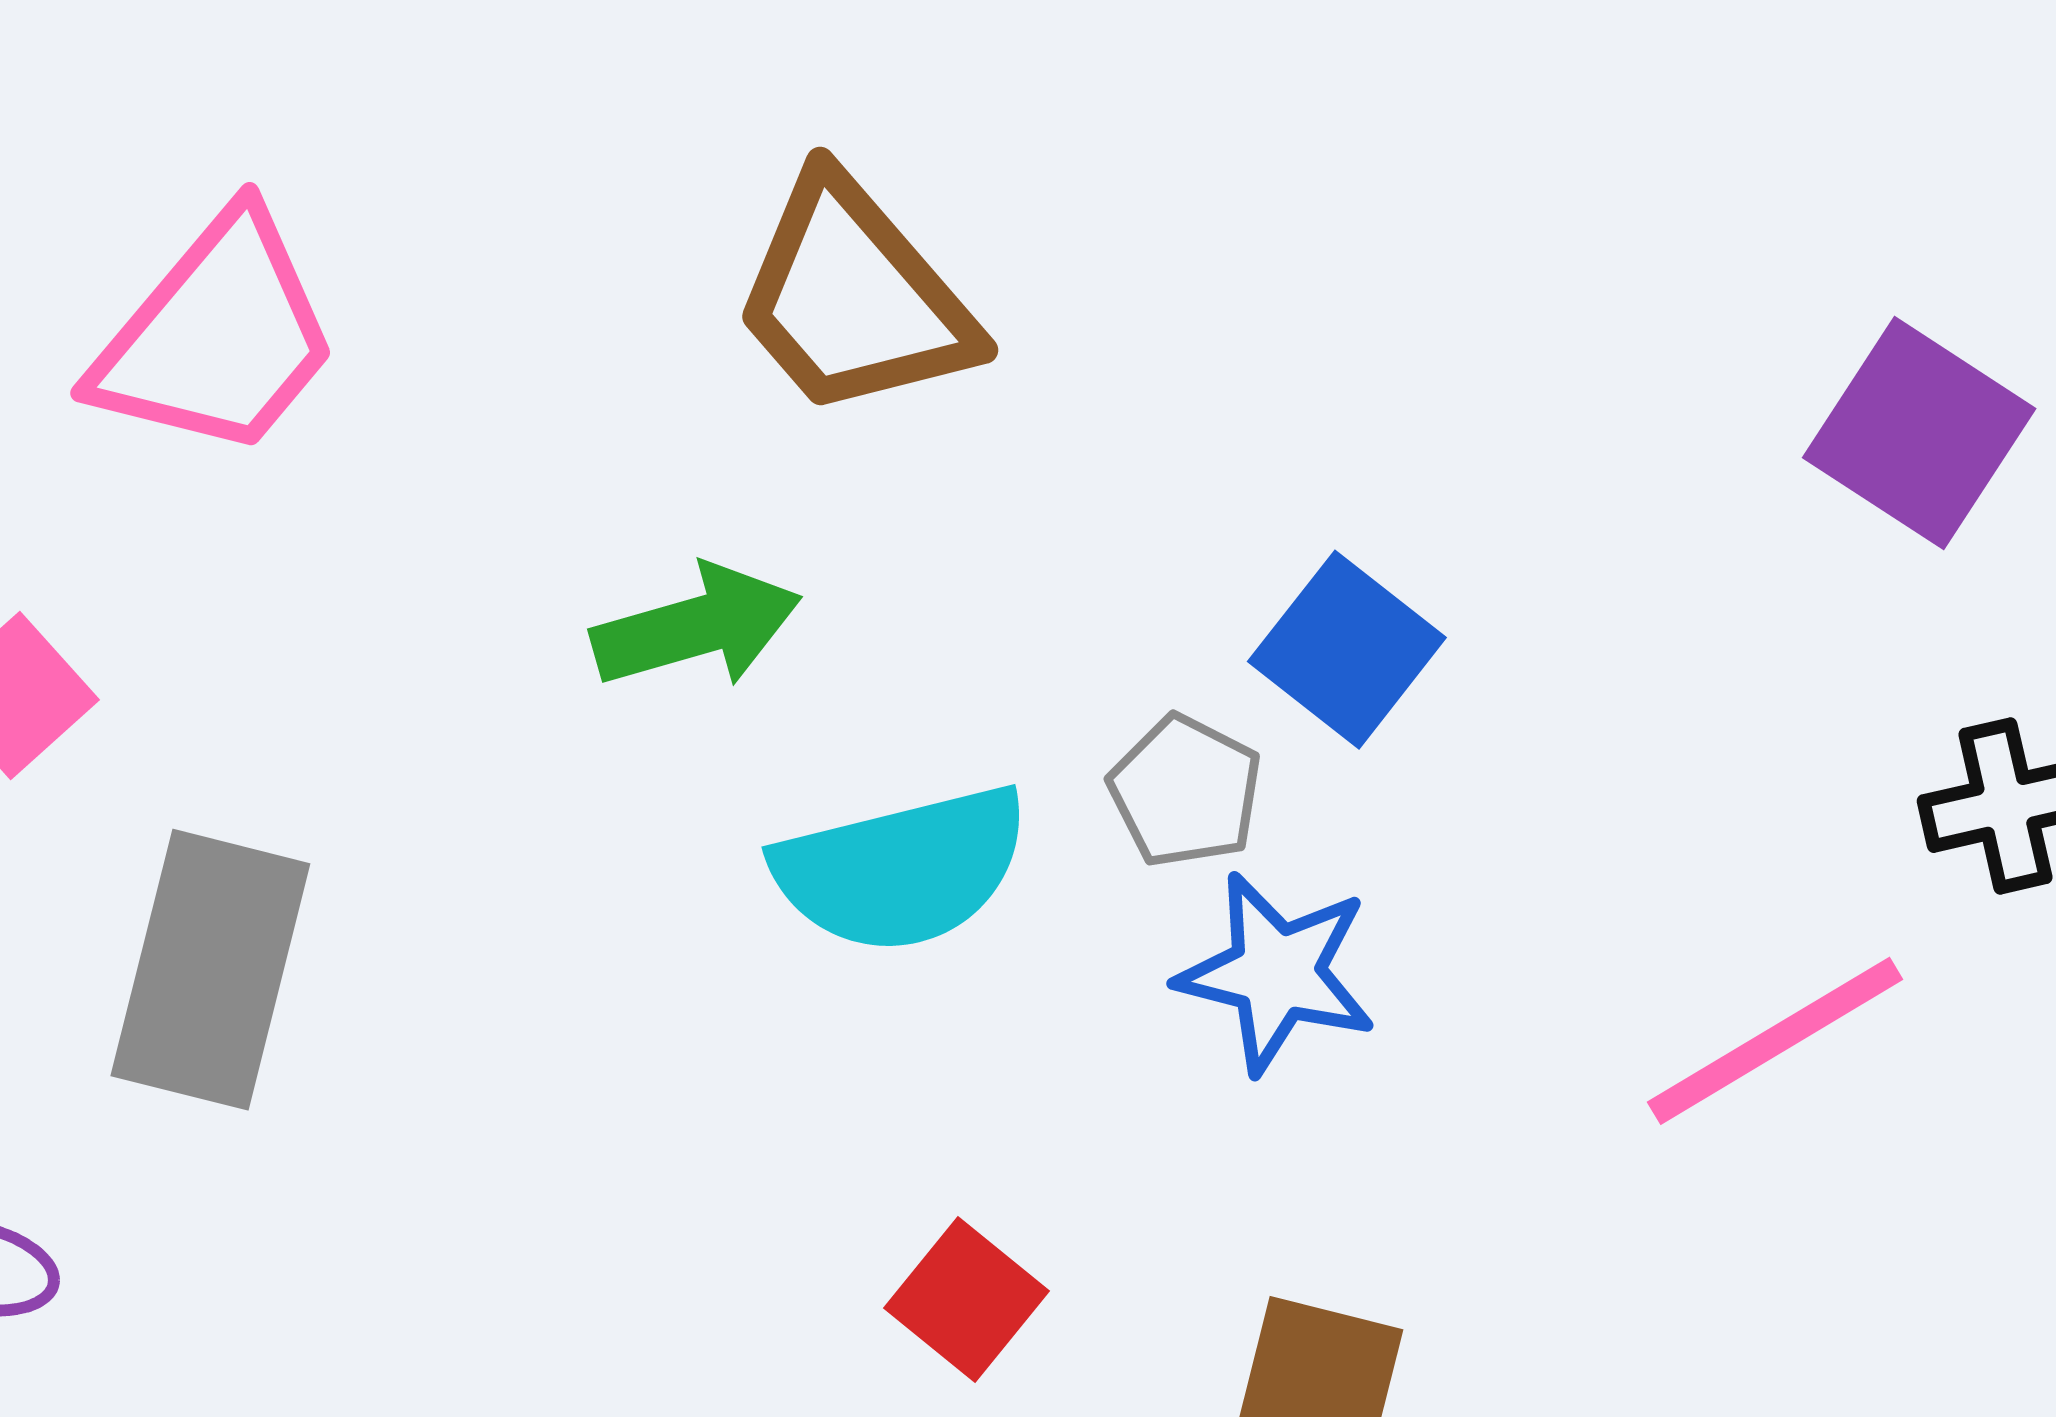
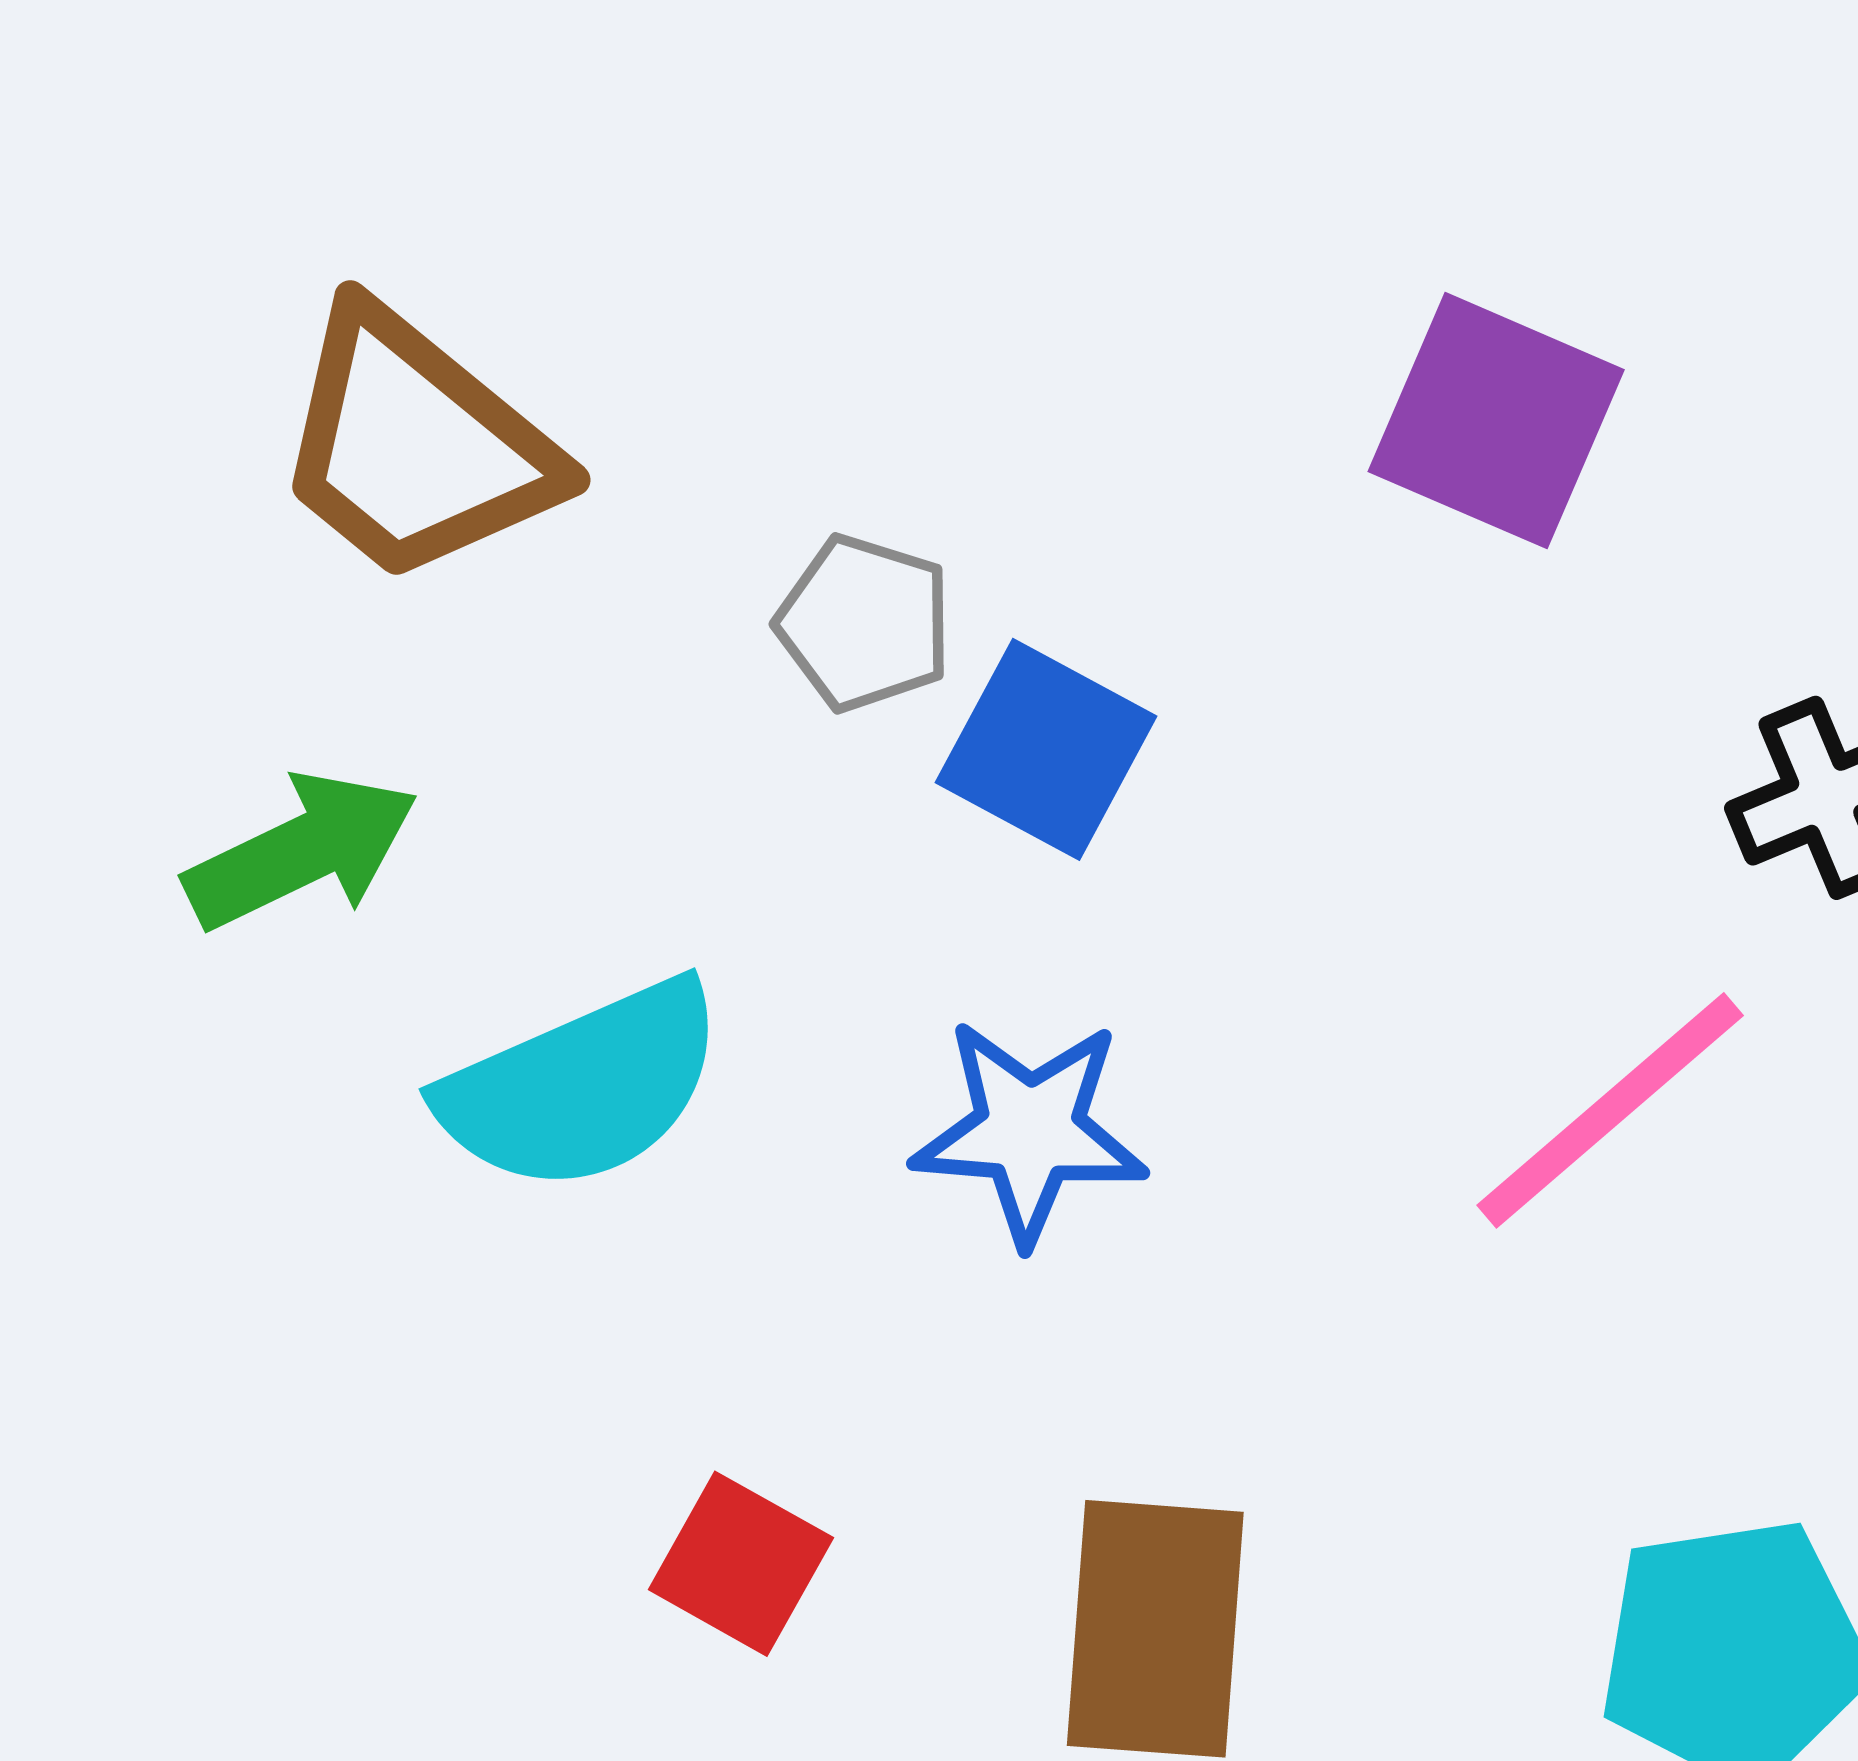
purple square: (1919, 433) -> (1496, 421), moved
gray pentagon: (1185, 791) -> (864, 623), moved

